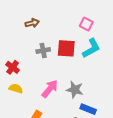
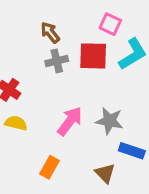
brown arrow: (32, 23) -> (50, 32), moved, turned -112
pink square: (86, 24) -> (110, 24), moved

